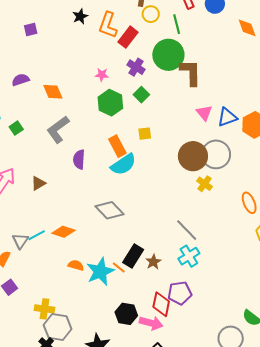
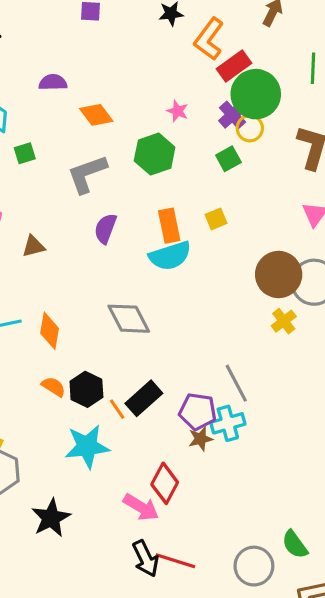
yellow circle: (151, 14) -> (250, 128), moved
green circle: (168, 55) -> (256, 94), moved
orange diamond: (53, 92) -> (96, 115), turned -30
green hexagon: (110, 103) -> (155, 154), moved
yellow square: (145, 134) -> (216, 219), turned -32
orange diamond: (63, 232) -> (50, 331), turned 65
brown star: (153, 262) -> (201, 439), moved
cyan star: (100, 271) -> (87, 446), moved
purple pentagon: (180, 293) -> (198, 412), moved
black hexagon: (126, 314) -> (86, 389), moved

